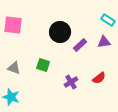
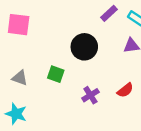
black circle: (60, 32) -> (84, 47), moved
purple rectangle: (80, 45) -> (109, 13), moved

